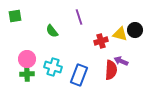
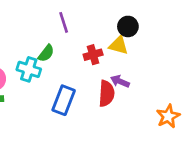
black circle: (135, 30) -> (128, 26), moved
green semicircle: (52, 31) -> (46, 53), moved, turned -104
cyan cross: (53, 67) -> (29, 69), moved

